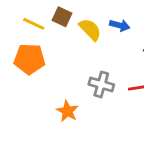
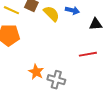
gray cross: (101, 84) -> (56, 80), moved

